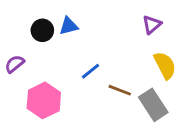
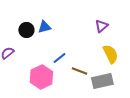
pink hexagon: (44, 100) -> (41, 77), moved
gray rectangle: (153, 105) -> (102, 81), turned -70

